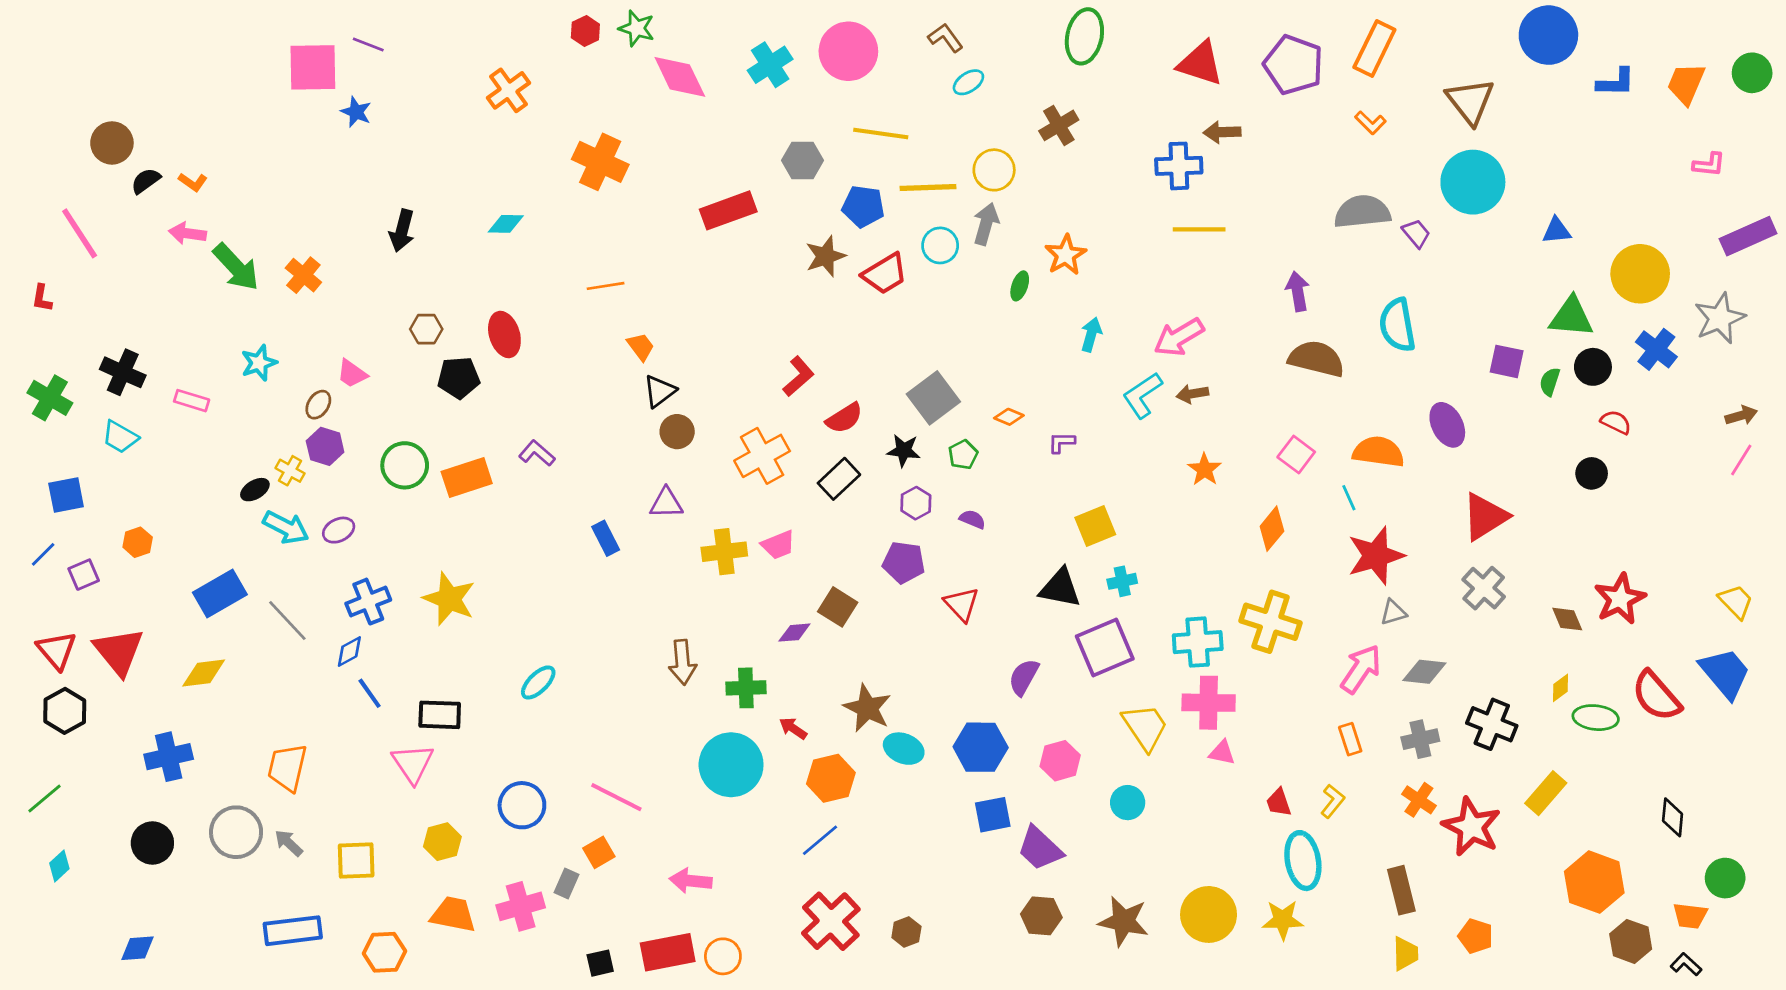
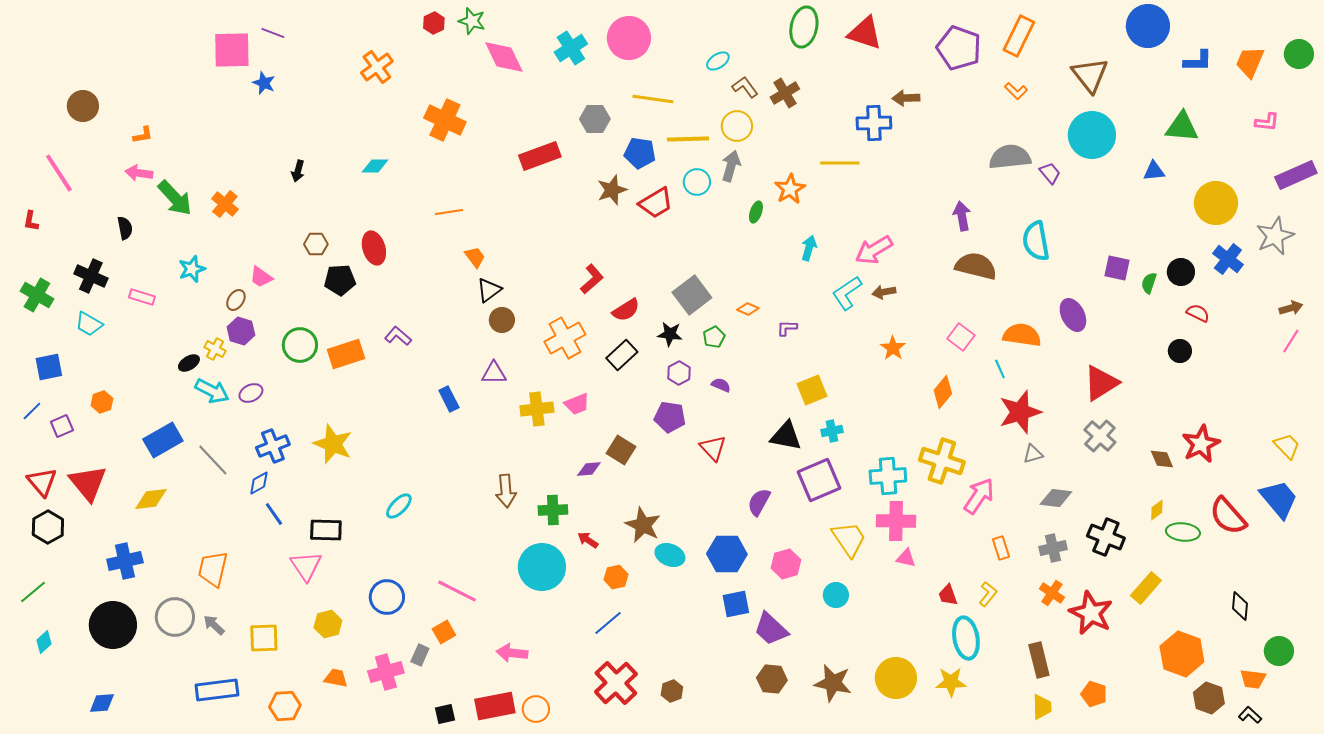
brown L-shape: (946, 38) -> (745, 87), moved
red triangle: (1200, 63) -> (865, 33), moved
black semicircle: (146, 181) -> (125, 228), moved, turned 115
orange L-shape: (193, 182) -> (143, 135), turned -45
yellow line: (1199, 229) -> (840, 163), moved
black arrow: (402, 231) -> (298, 171), size x0.7
green triangle: (1571, 317) -> (1182, 127), moved
pink arrow: (1361, 669) -> (979, 496), moved
orange hexagon: (831, 778) -> (616, 577), size x0.7
black circle: (152, 843) -> (113, 625), size x1.5
orange trapezoid: (453, 914) -> (336, 678), size x0.7

